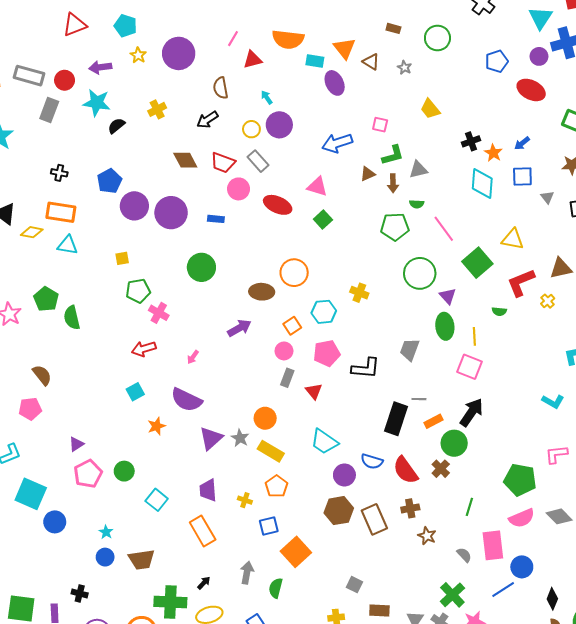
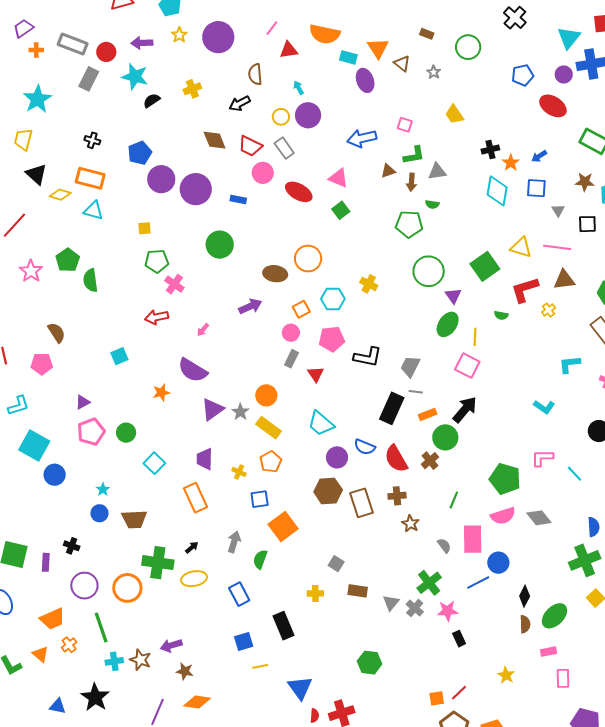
pink line: (444, 229) -> (557, 247), moved, turned -52
green ellipse: (445, 326) -> (448, 324), turned 35
gray trapezoid: (410, 350) -> (410, 366), moved
cyan square: (135, 392) -> (119, 356), moved

